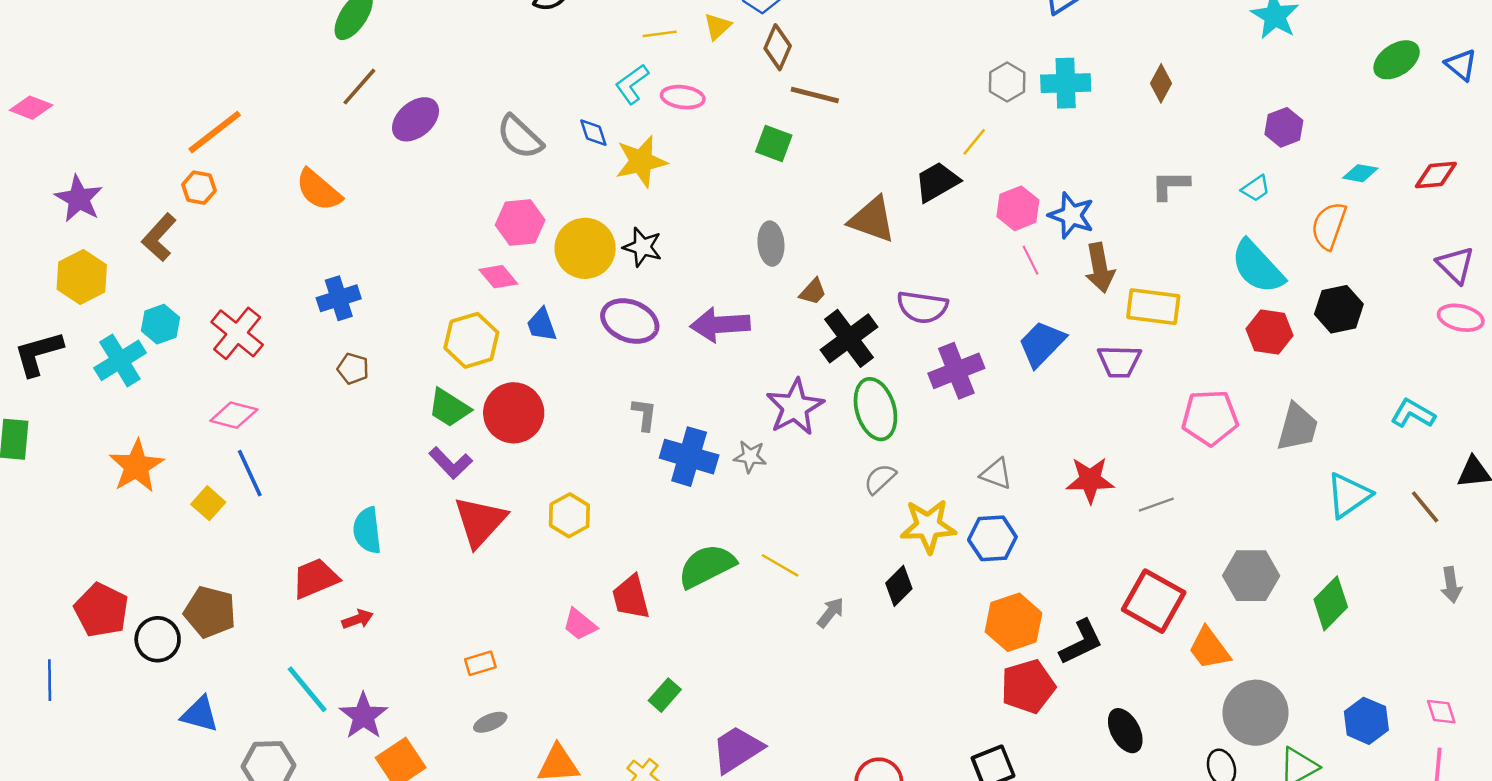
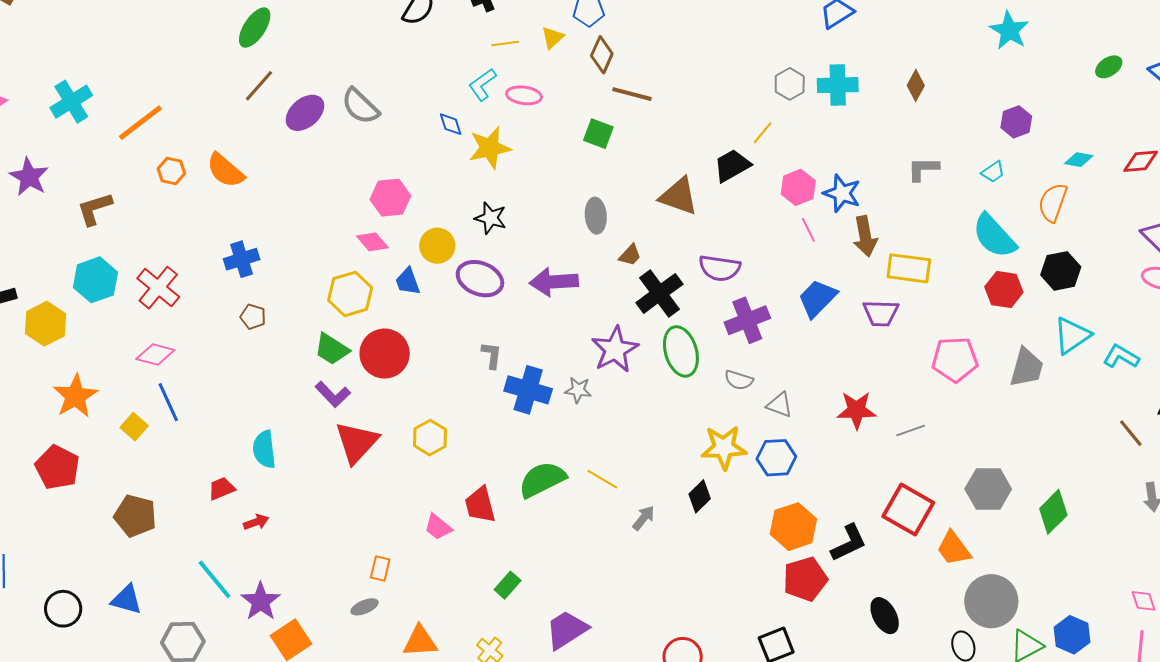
green ellipse: (1397, 60) -> (1109, 67), size x0.7
gray semicircle: (520, 137) -> (360, 106), moved
orange hexagon: (199, 188) -> (171, 171), moved
brown L-shape: (159, 237) -> (95, 209), turned 30
yellow circle: (585, 248) -> (437, 246), moved, size x0.7
yellow hexagon: (82, 277) -> (46, 324), moved
cyan hexagon: (160, 324) -> (95, 280), size x1.4
cyan cross: (120, 360) -> (71, 102), moved
gray semicircle: (880, 479) -> (739, 380), moved, turned -120
cyan triangle: (1349, 495) -> (1072, 335), moved
red trapezoid: (315, 578) -> (222, 489), size x0.7
red pentagon: (101, 610) -> (57, 467), moved
black circle: (158, 639) -> (63, 609), moved
orange rectangle: (480, 663) -> (380, 569), moved, turned -60
blue hexagon: (1366, 721) -> (1072, 635), moved

